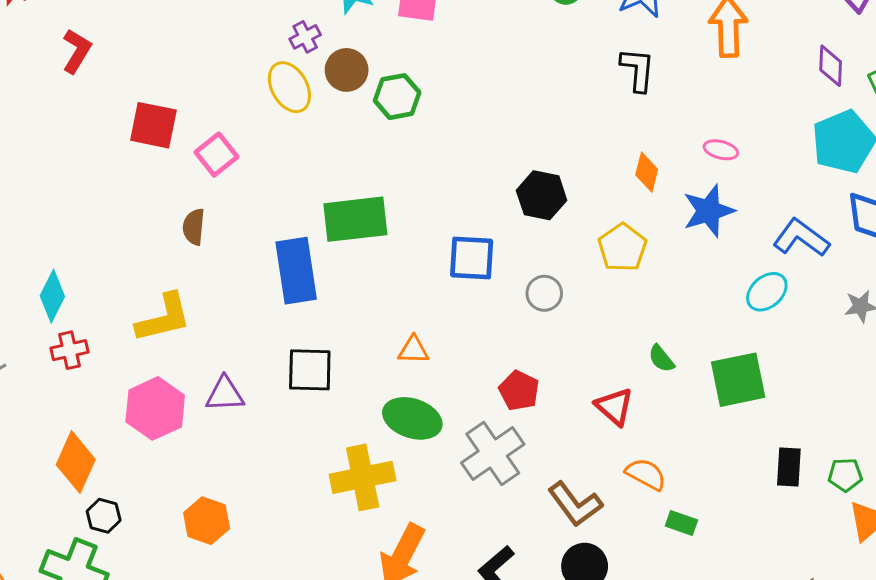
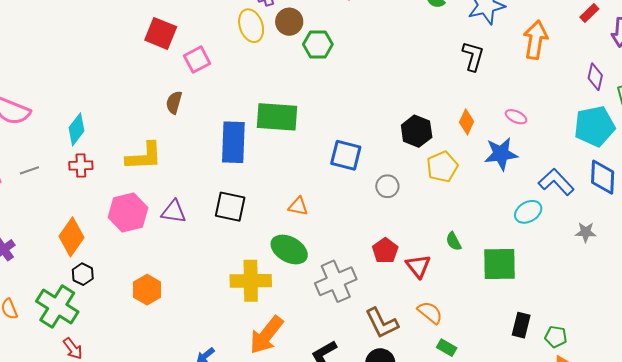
black hexagon: (542, 195) -> (417, 131), moved
red pentagon: (519, 391) -> (385, 251), moved

